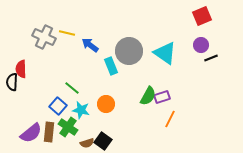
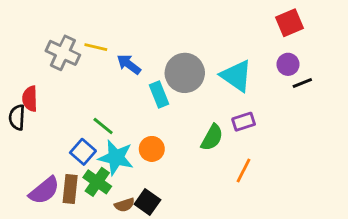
purple rectangle: (162, 97) -> (244, 122), moved
cyan star: (81, 110) -> (116, 158), size x1.4

